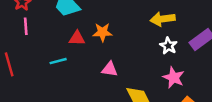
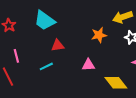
pink line: (26, 26) -> (16, 56), moved
orange star: (102, 32) -> (99, 35), moved

